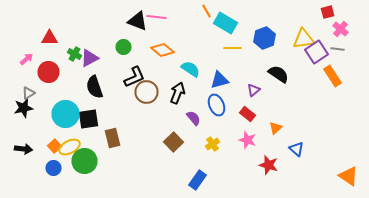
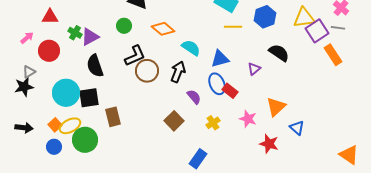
red rectangle: (248, 114) -> (230, 91), moved
orange triangle: (276, 128) -> (276, 107), size x1.5

